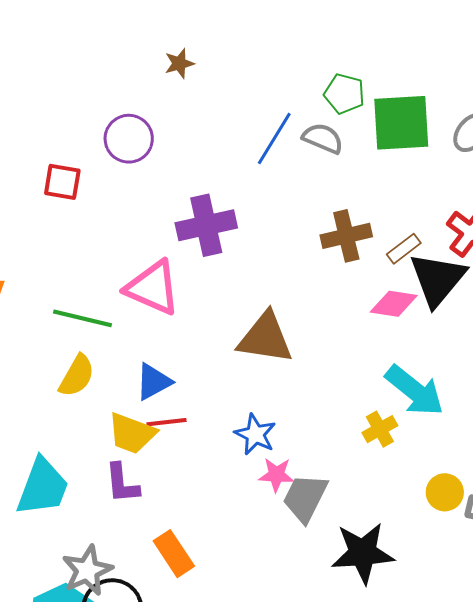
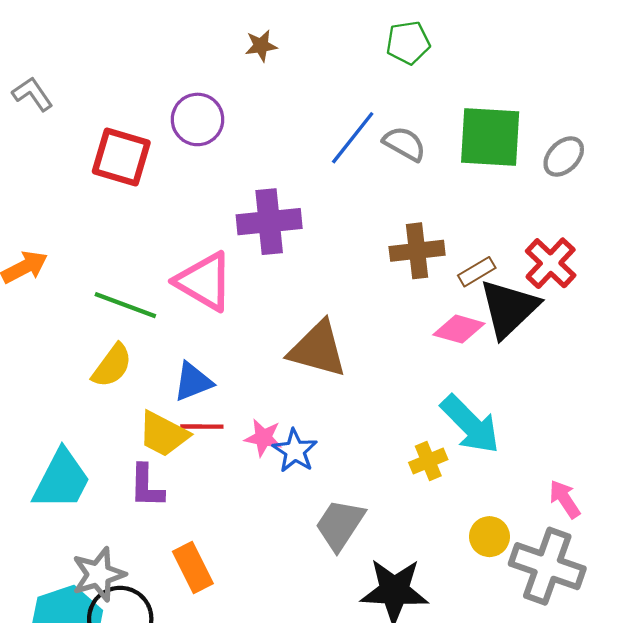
green pentagon: (344, 94) -> (408, 43), moved, turned -30
red square: (62, 182) -> (121, 157), size x1.4
pink star: (276, 475) -> (263, 438), moved

